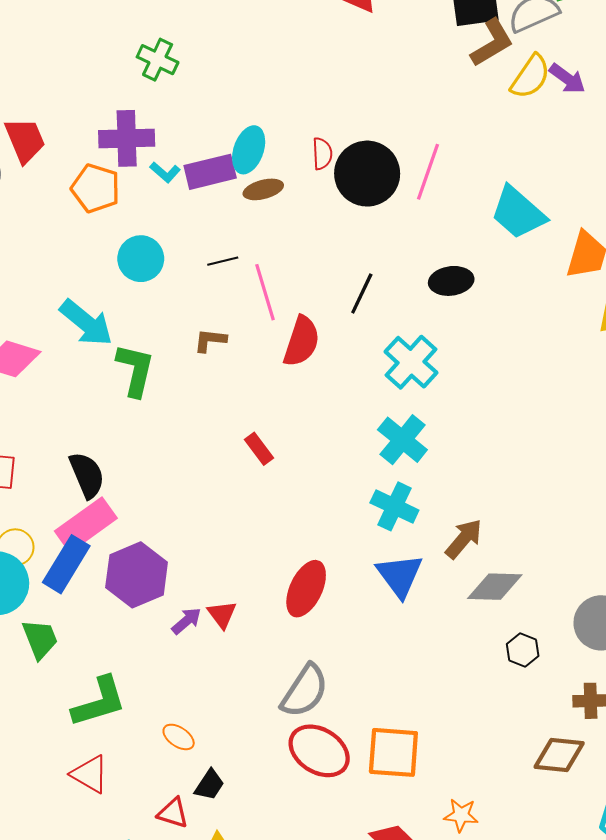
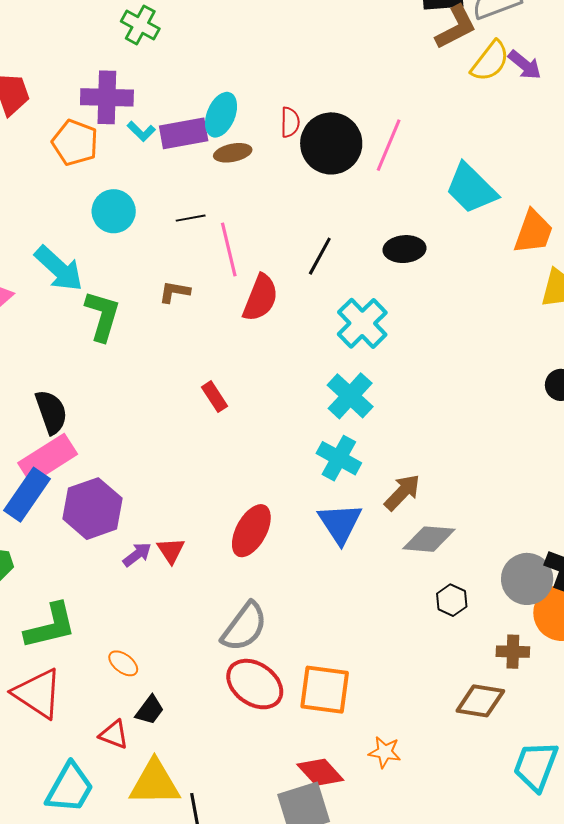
red triangle: (90, 774) -> (38, 694), size x1.4

